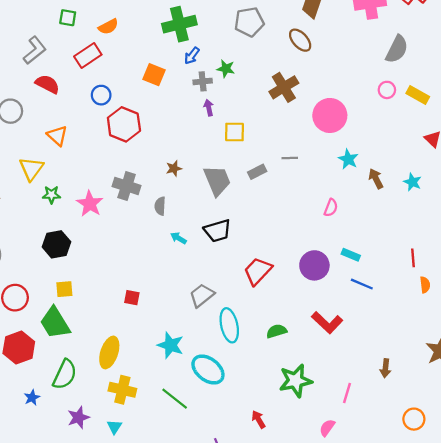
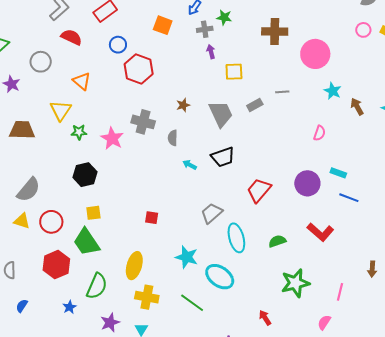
brown cross: (284, 87) -> (275, 31), turned 35

